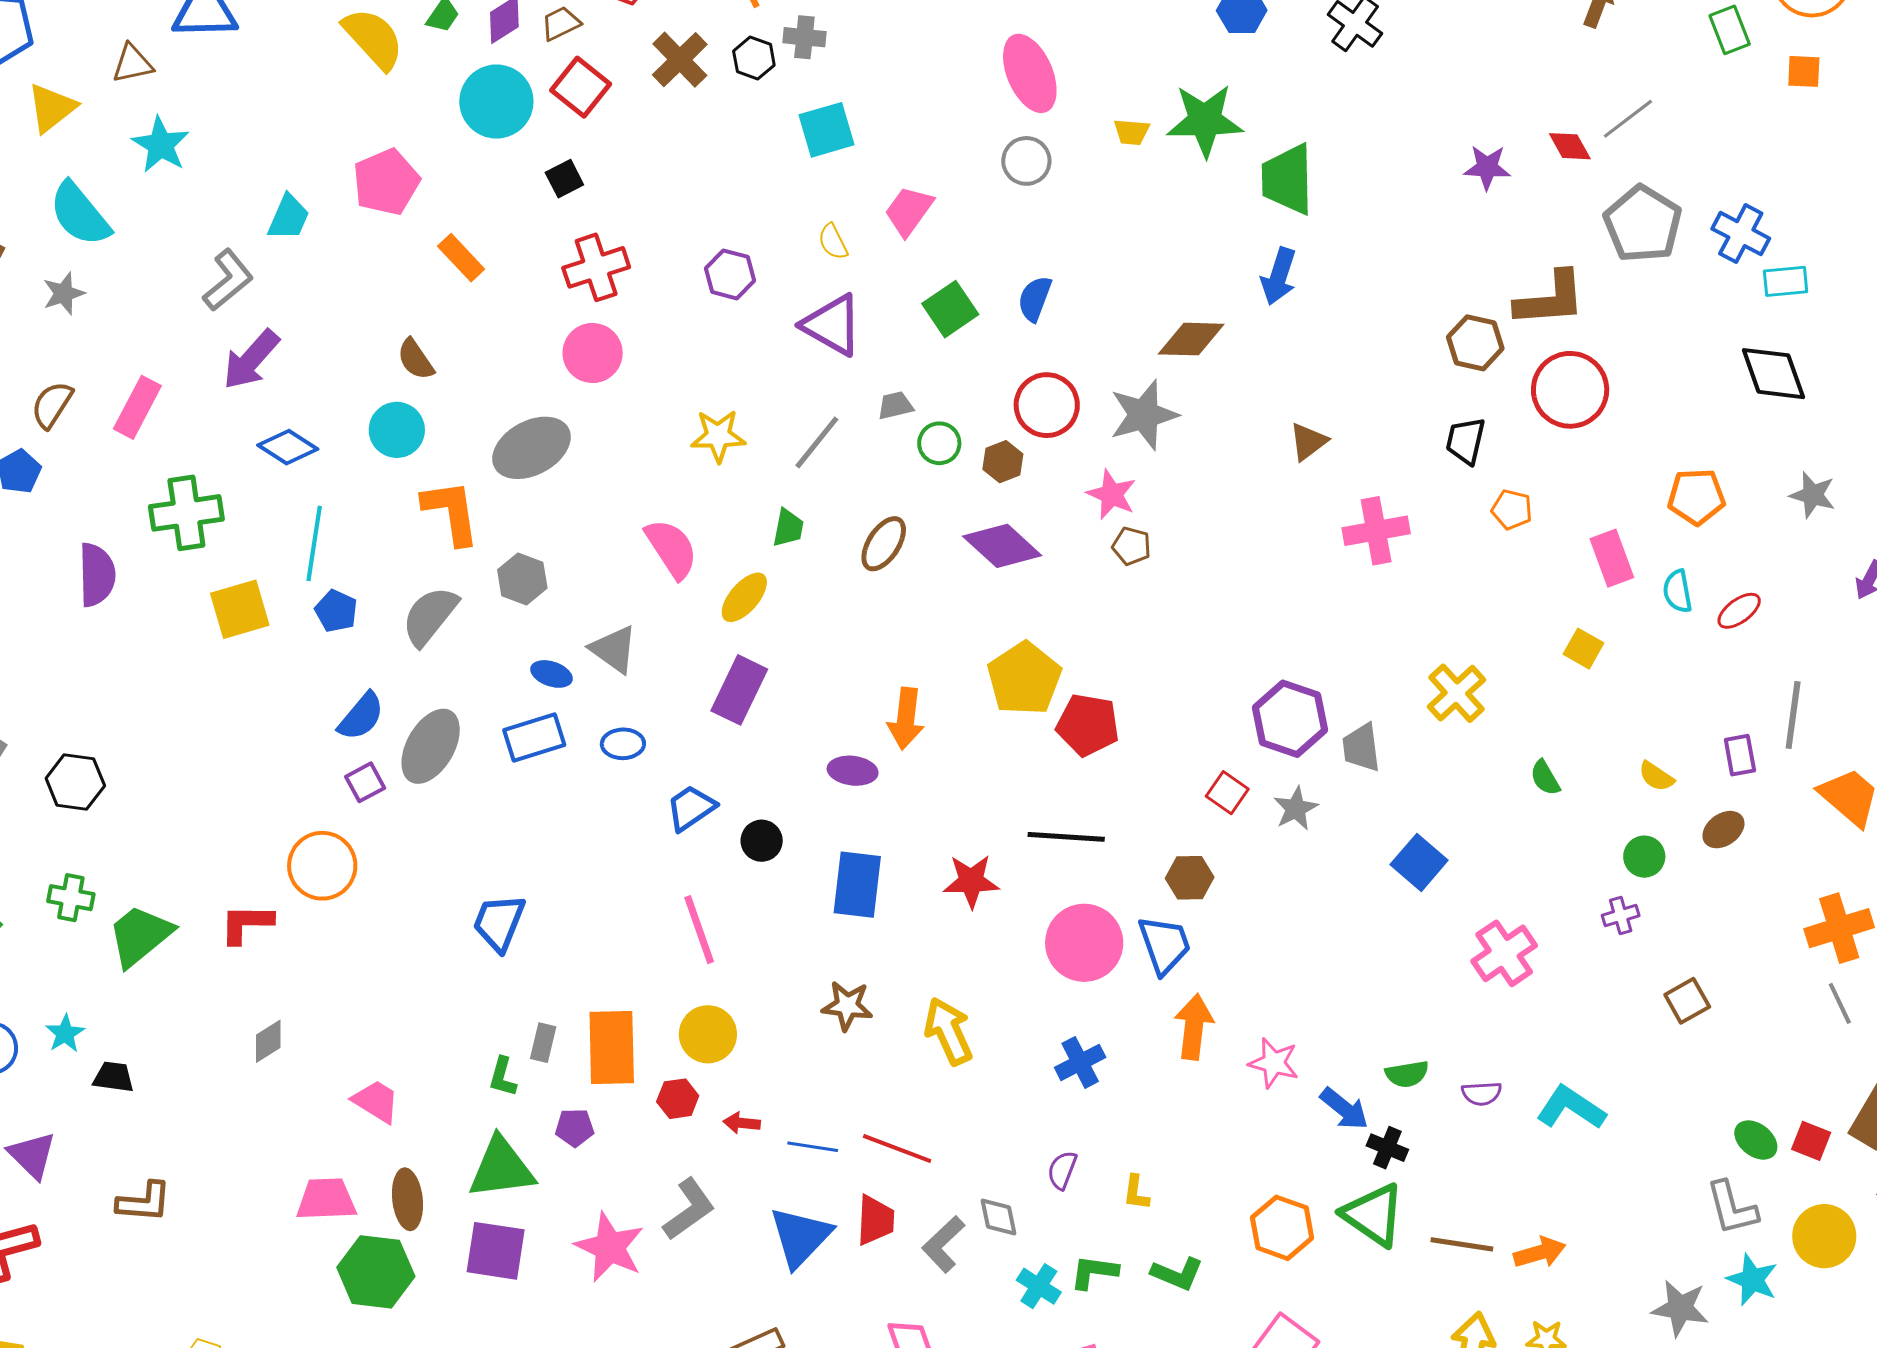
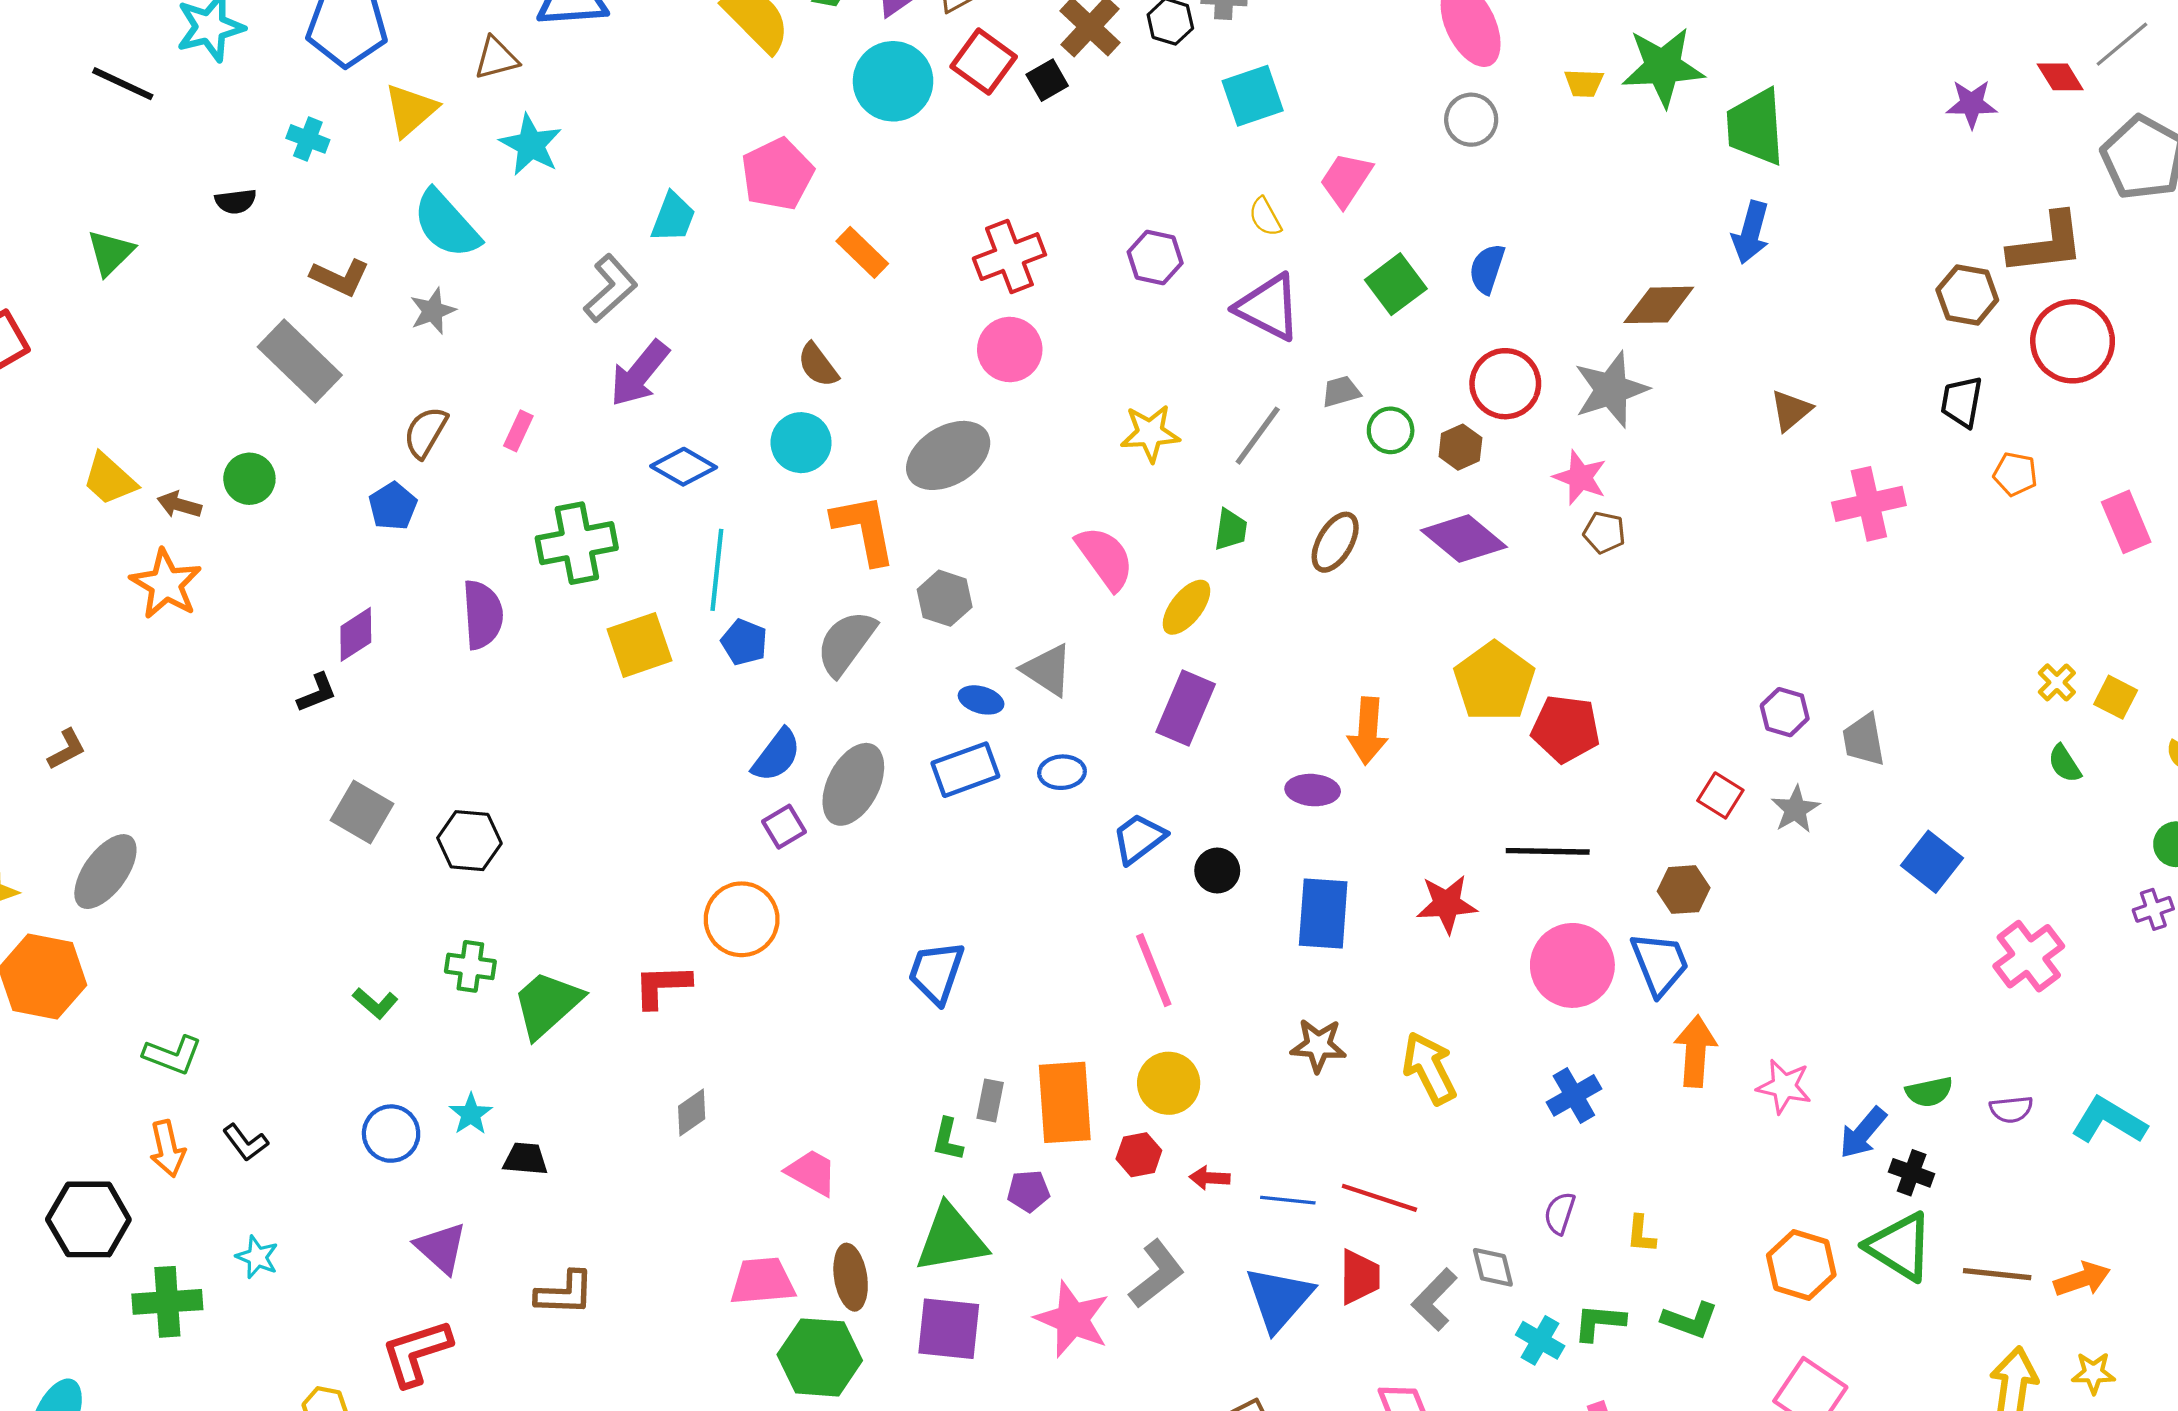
black square: (564, 179) -> (1047, 80), moved
pink rectangle: (137, 407) -> (518, 431), size x0.6
yellow square: (1584, 649) -> (2116, 697), moved
yellow cross: (1456, 693) -> (2057, 682), moved, size x0.6
purple hexagon: (1290, 719) -> (1785, 712), size x0.6
blue arrow: (1344, 1109) -> (1863, 1133), turned 94

